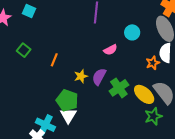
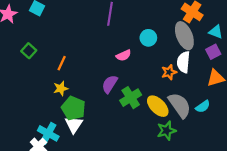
yellow star: (81, 76) -> (61, 88), moved

